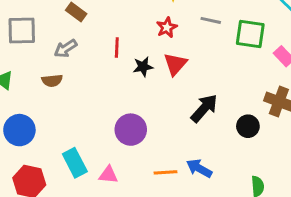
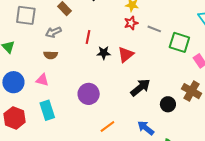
red star: (167, 27) -> (131, 23), moved
brown semicircle: (52, 81) -> (51, 55), moved
blue arrow: (199, 168) -> (146, 128), moved
orange line: (166, 172) -> (107, 126), turned -42
pink triangle: (108, 175) -> (42, 80), moved

